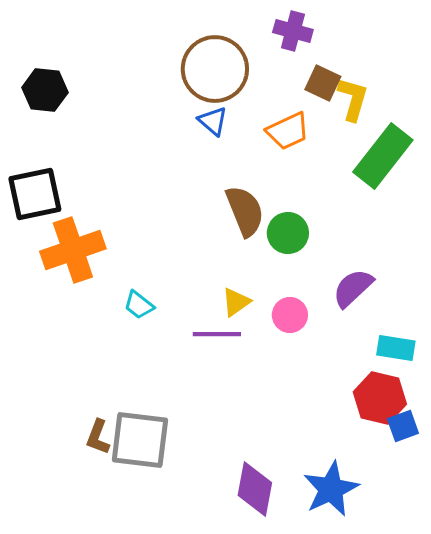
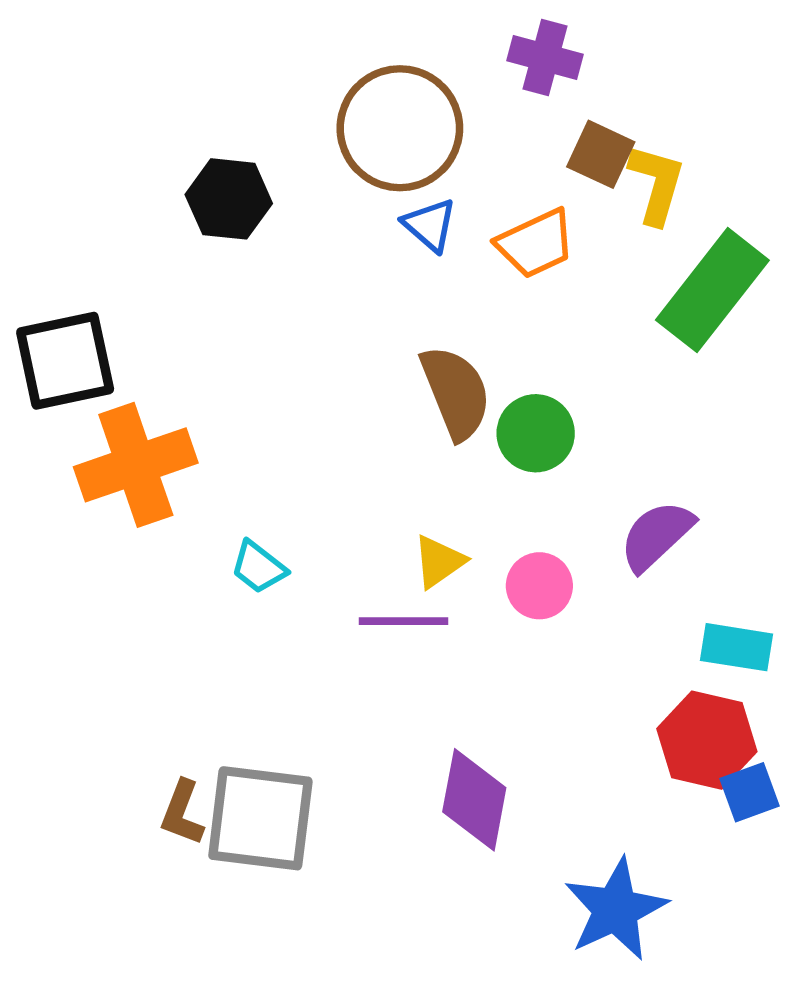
black hexagon: (45, 90) -> (229, 199), moved
blue triangle: (213, 121) -> (430, 225), moved
purple diamond: (255, 489) -> (474, 800), moved

